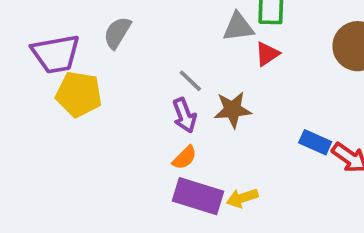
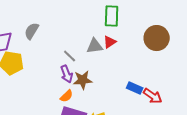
gray triangle: (238, 27) -> (95, 46), moved
brown star: (233, 110) -> (83, 80), moved

